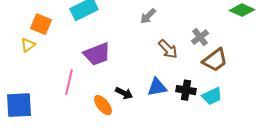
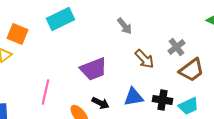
gray arrow: (148, 16) -> (124, 26), turned -84
purple trapezoid: (97, 54) -> (93, 69), moved

